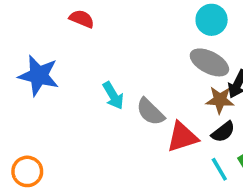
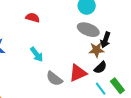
red semicircle: (82, 19) -> (33, 18), moved
gray semicircle: (150, 112) -> (54, 79), moved

